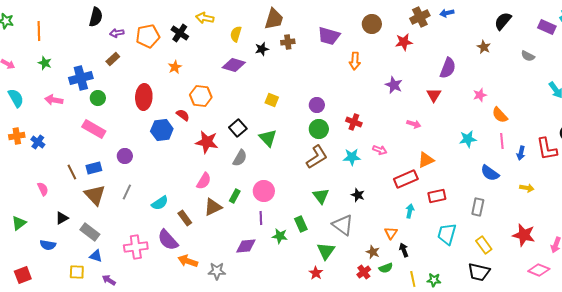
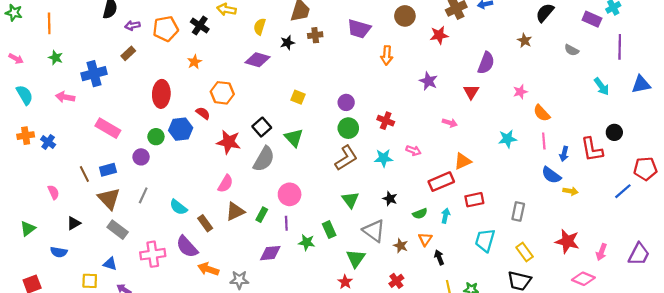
green circle: (98, 98) -> (156, 137), moved
gray semicircle: (240, 158) -> (264, 159), size x1.4
blue semicircle: (490, 173) -> (551, 175), moved
green rectangle: (235, 196) -> (262, 215), moved
cyan semicircle: (160, 203) -> (178, 207), turned 72
gray rectangle: (90, 232) -> (118, 230), moved
brown star: (373, 252) -> (401, 246), moved
green semicircle: (386, 268) -> (420, 214), moved

